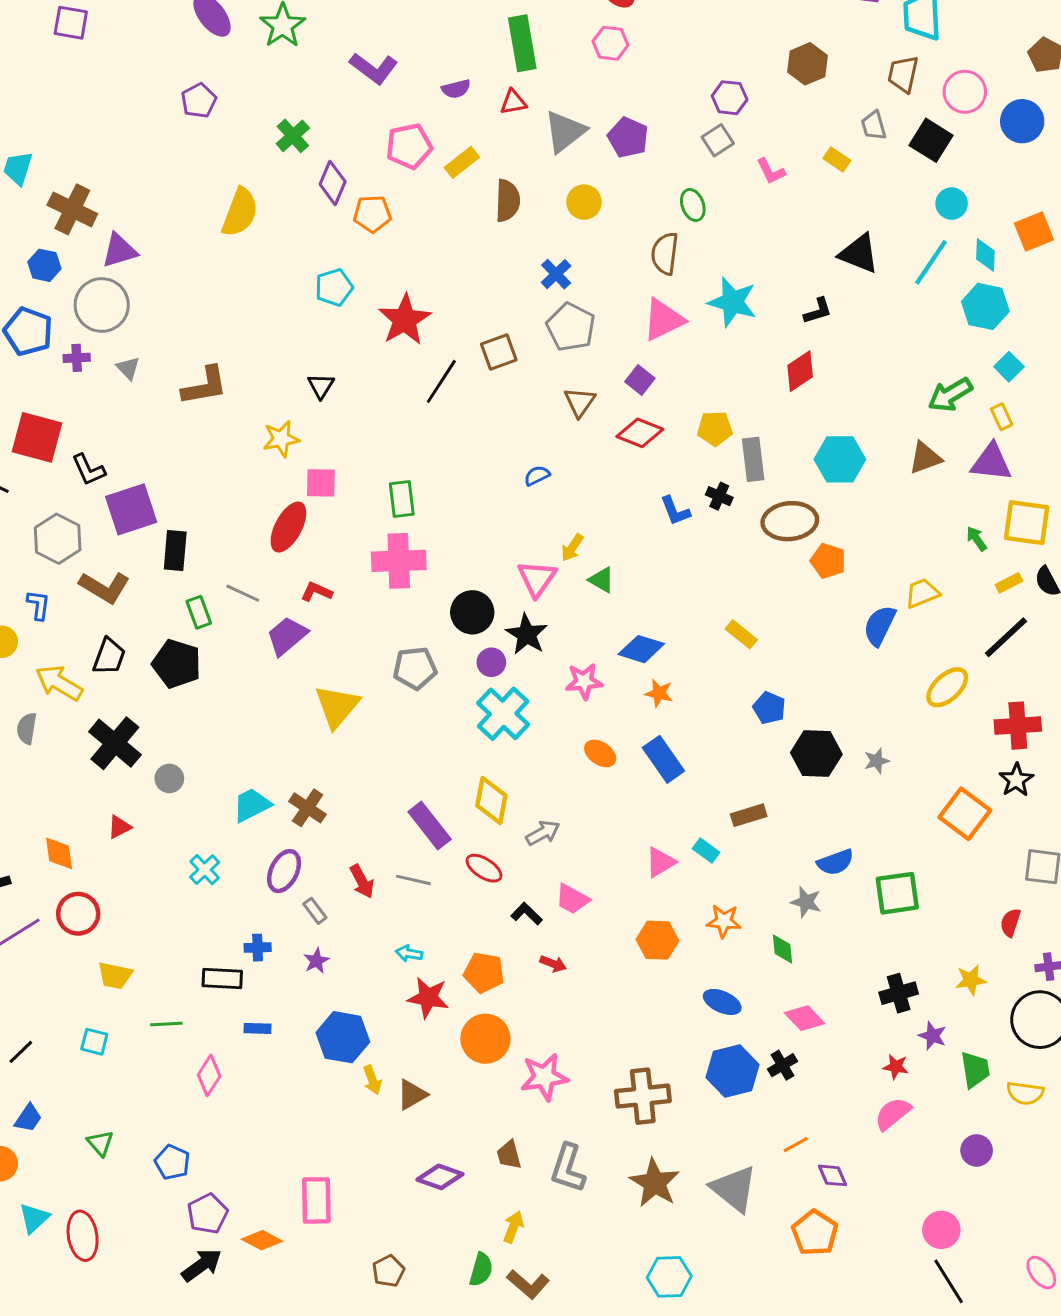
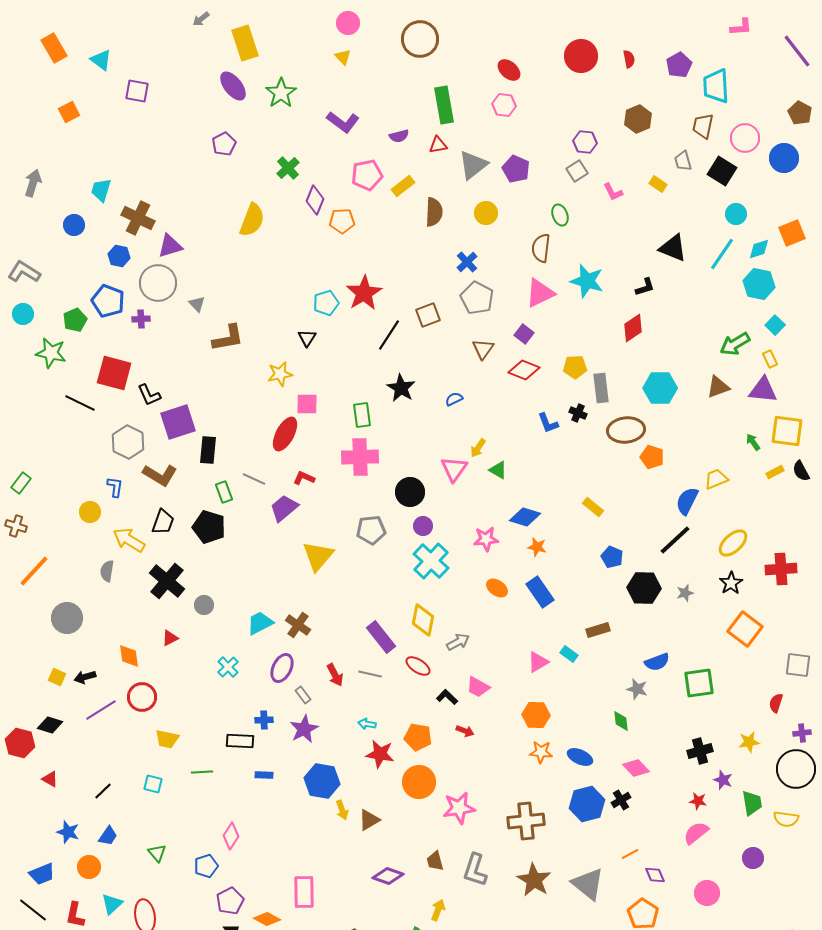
cyan diamond: (985, 255) -> (759, 249), turned 70
cyan pentagon: (334, 287) -> (326, 303), moved
gray triangle: (128, 368) -> (197, 304), moved
black star: (527, 634) -> (401, 388), moved
black line: (1006, 637) -> (675, 540), moved
black star: (1016, 780) -> (731, 583), moved
orange star: (724, 921) -> (541, 752), moved
purple star: (316, 961) -> (304, 729), size x1.6
pink diamond: (209, 1075) -> (231, 836), moved
blue pentagon: (172, 1162) -> (206, 866), turned 30
pink circle: (941, 1230) -> (707, 893), moved

